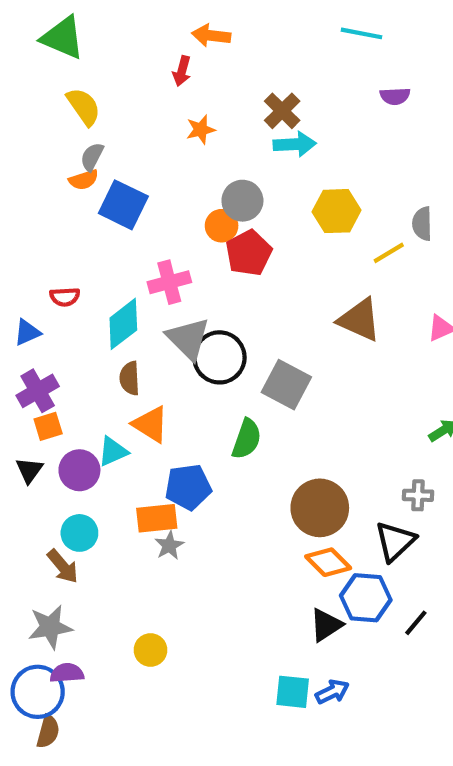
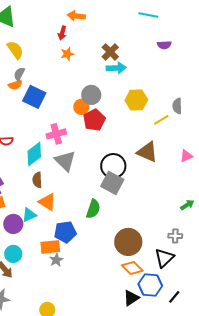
orange star: (201, 130) -> (67, 54), moved
black circle: (219, 357) -> (113, 166), moved

